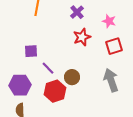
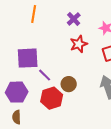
purple square: (31, 51) -> (28, 58), size x1.6

